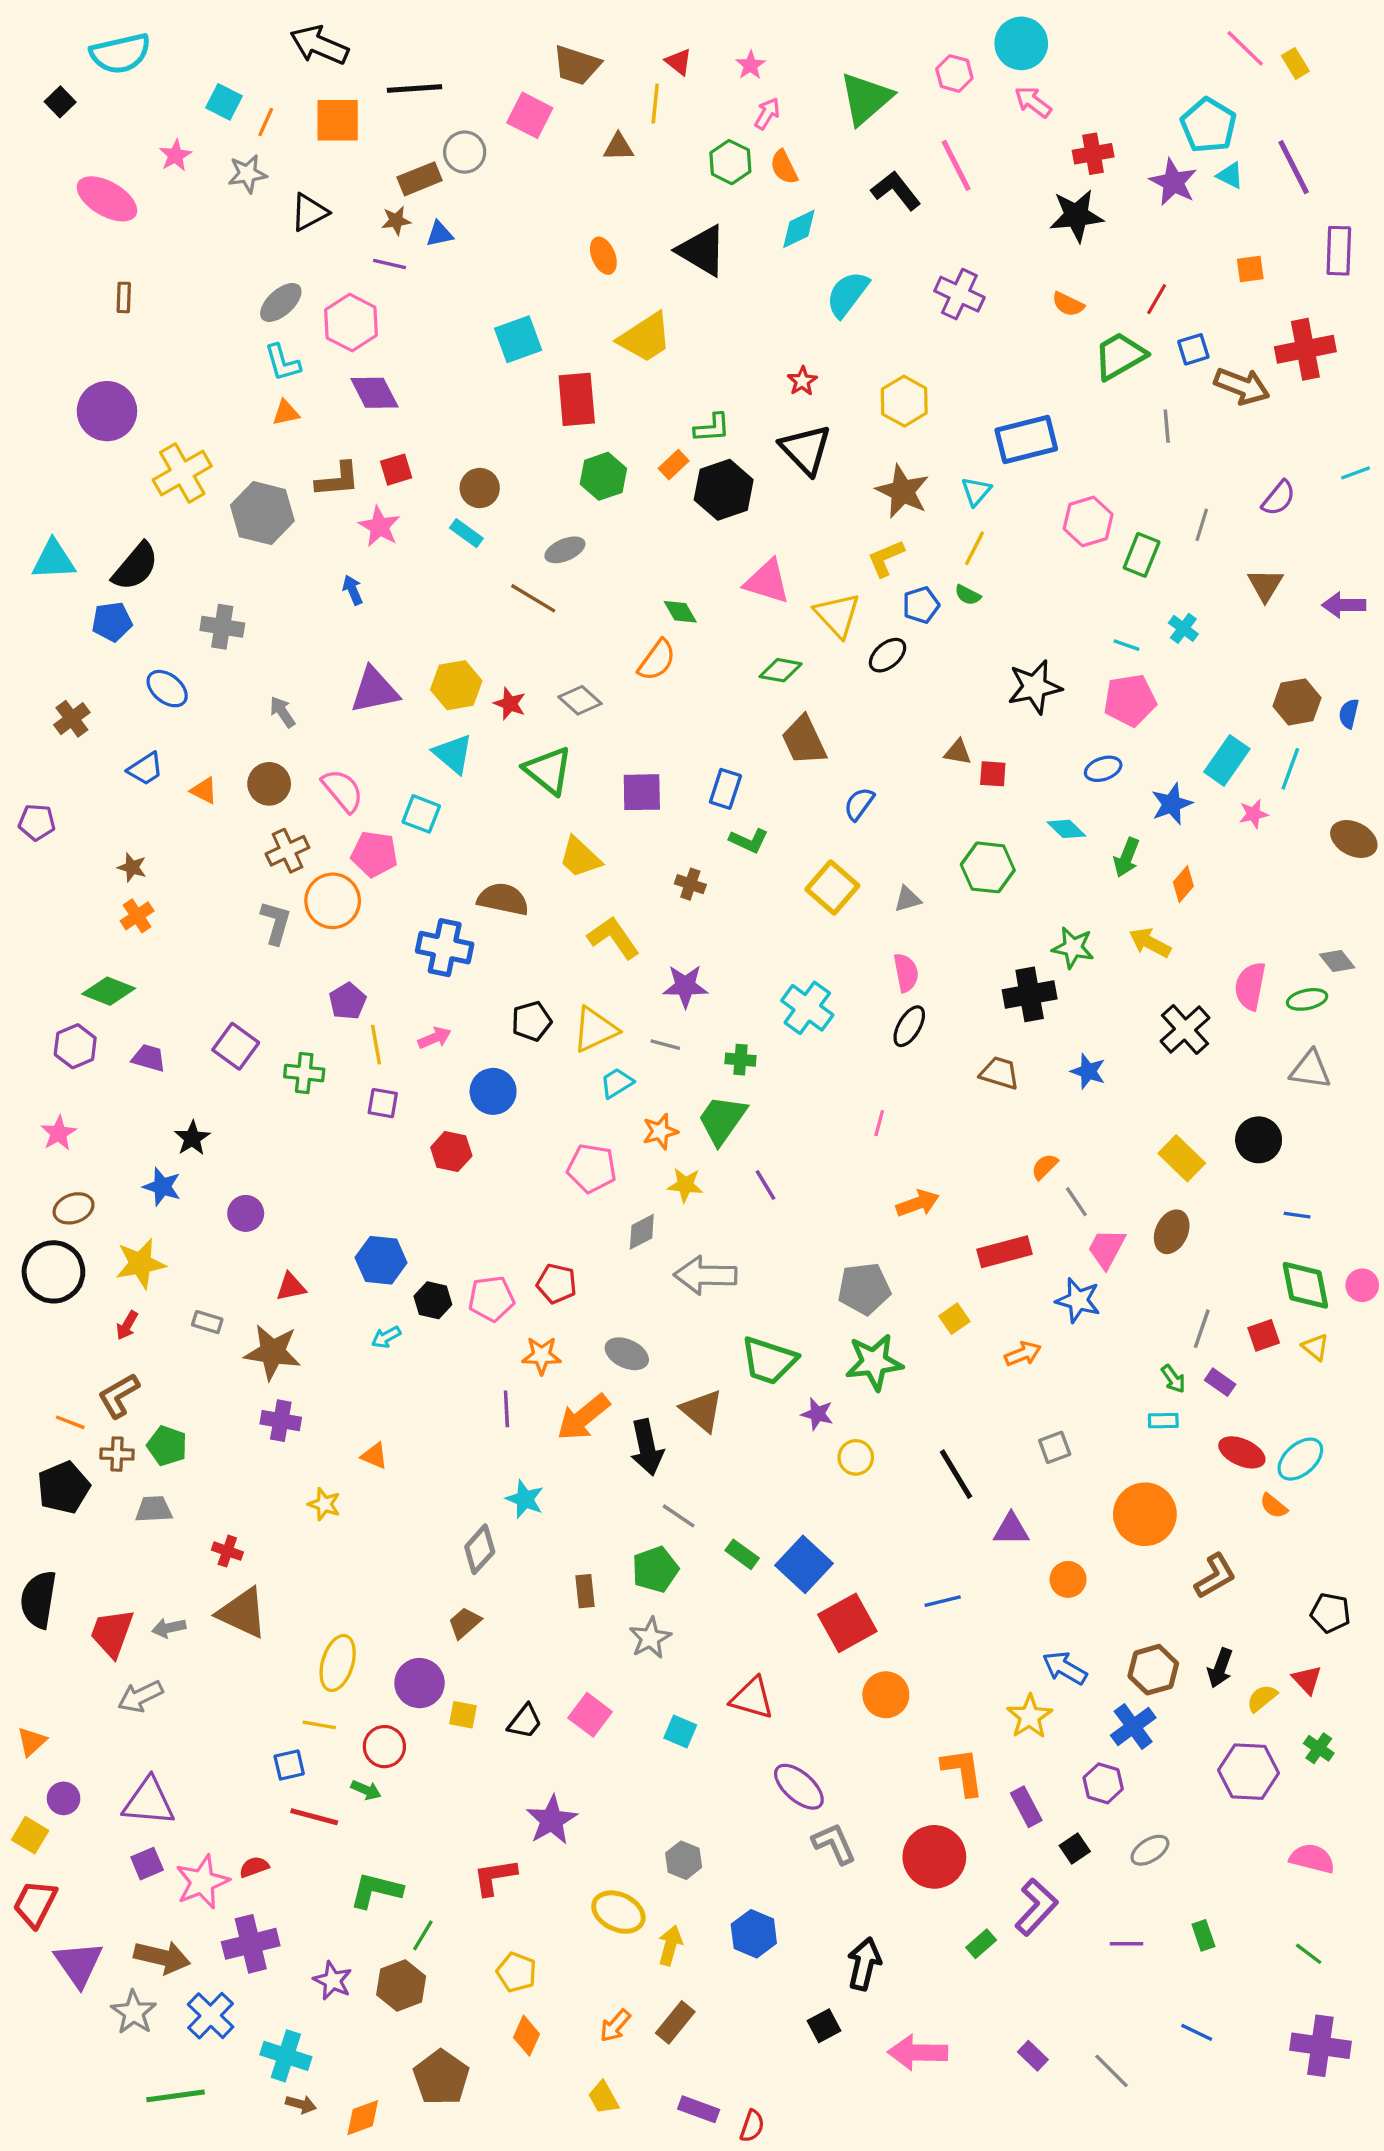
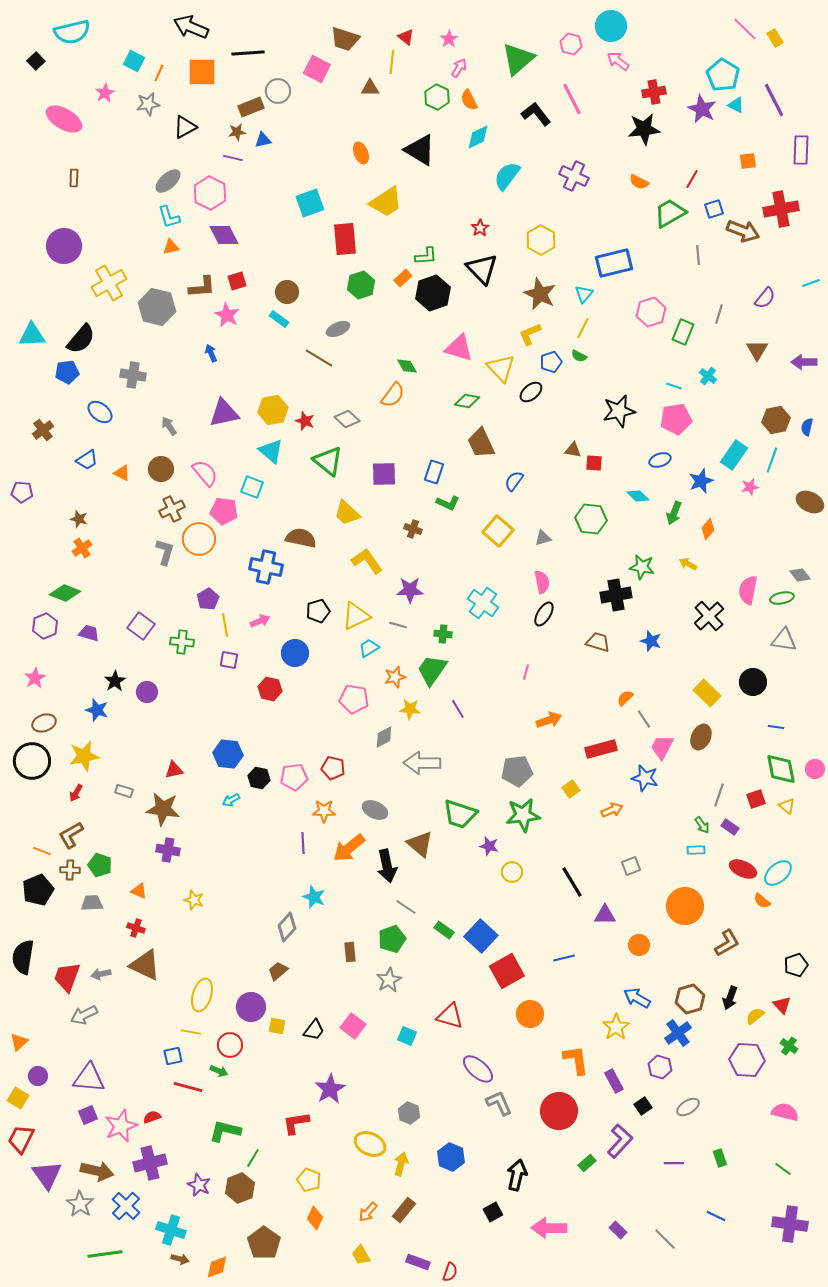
yellow arrow: (1150, 943) -> (688, 564), size x0.7
purple circle: (246, 1213) -> (147, 692), moved
orange triangle: (374, 1456) -> (139, 891), moved
black pentagon: (1330, 1613) -> (796, 965), turned -30

